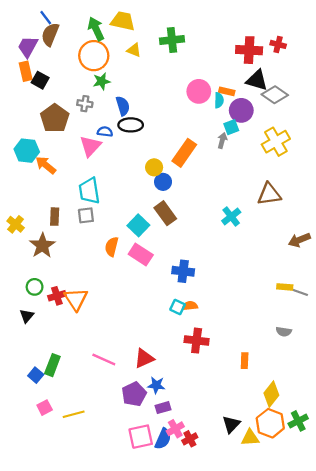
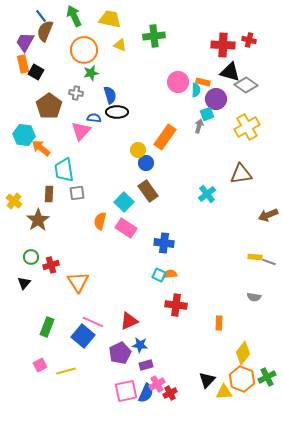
green arrow: (96, 29) -> (74, 16), moved
cyan trapezoid: (89, 191) -> (64, 170), moved
orange triangle: (76, 299) -> (78, 282), moved
blue square: (36, 375) -> (83, 336), moved, size x1.6

